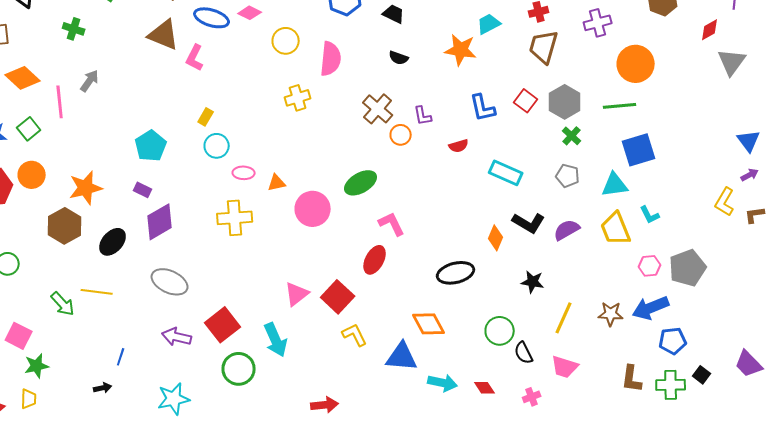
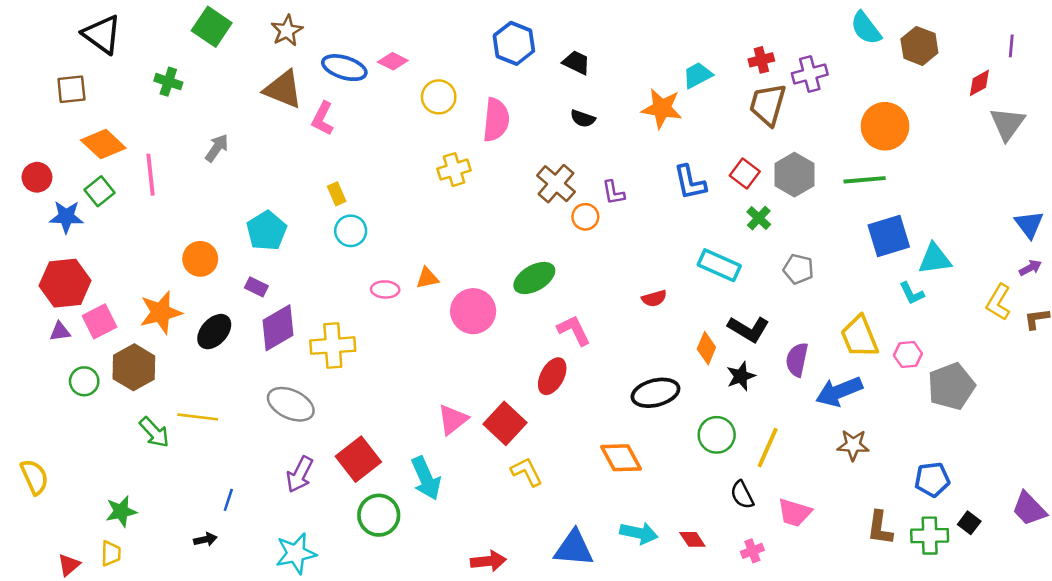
purple cross: (598, 23) -> (810, 74), moved
gray arrow: (90, 81) -> (217, 148), moved
yellow rectangle: (206, 117) -> (337, 194), turned -54
green square: (29, 129) -> (99, 191), moved
green cross: (572, 136) -> (759, 218), moved
red semicircle: (459, 146) -> (654, 298), moved
pink ellipse: (244, 173) -> (385, 289), moved
orange circle: (32, 175) -> (200, 259), moved
cyan triangle: (615, 185) -> (935, 259), moved
orange star: (86, 188) -> (161, 312), moved
cyan L-shape: (650, 215) -> (912, 293), moved
yellow cross: (235, 218) -> (333, 346), moved
brown hexagon: (65, 226) -> (134, 367), moved
purple semicircle: (567, 230) -> (797, 360), moved, turned -48
black ellipse: (113, 242) -> (214, 332), moved
pink hexagon: (650, 266) -> (908, 355), moved
black star: (533, 282) -> (741, 376), moved, turned -30
blue arrow: (651, 308) -> (839, 391), moved
yellow line: (564, 318) -> (768, 448), moved
green circle: (500, 331) -> (717, 435), moved
pink square: (19, 336) -> (99, 321), moved, turned 36
purple arrow: (177, 337) -> (300, 474), turned -76
blue triangle: (402, 357) -> (574, 548), moved

